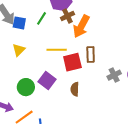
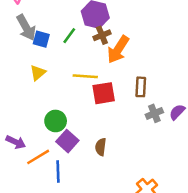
brown rectangle: (91, 55) -> (141, 87), moved
purple square: (47, 81) -> (67, 141), moved
green circle: (26, 87) -> (56, 121), moved
brown semicircle: (75, 89) -> (101, 147), moved

